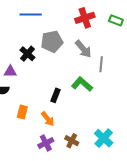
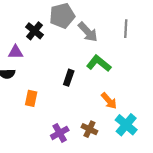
gray arrow: (83, 49) -> (88, 32), moved
gray line: (101, 64) -> (126, 29), moved
orange arrow: (48, 119) -> (109, 101), moved

